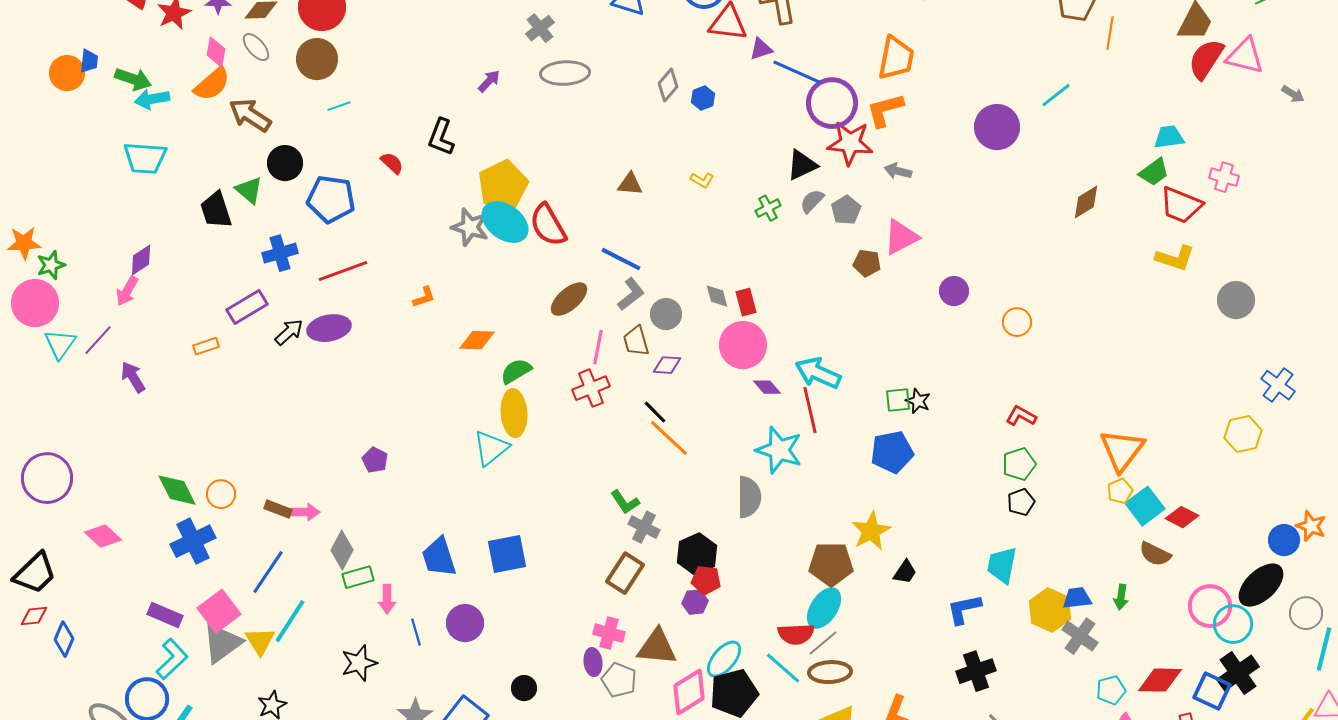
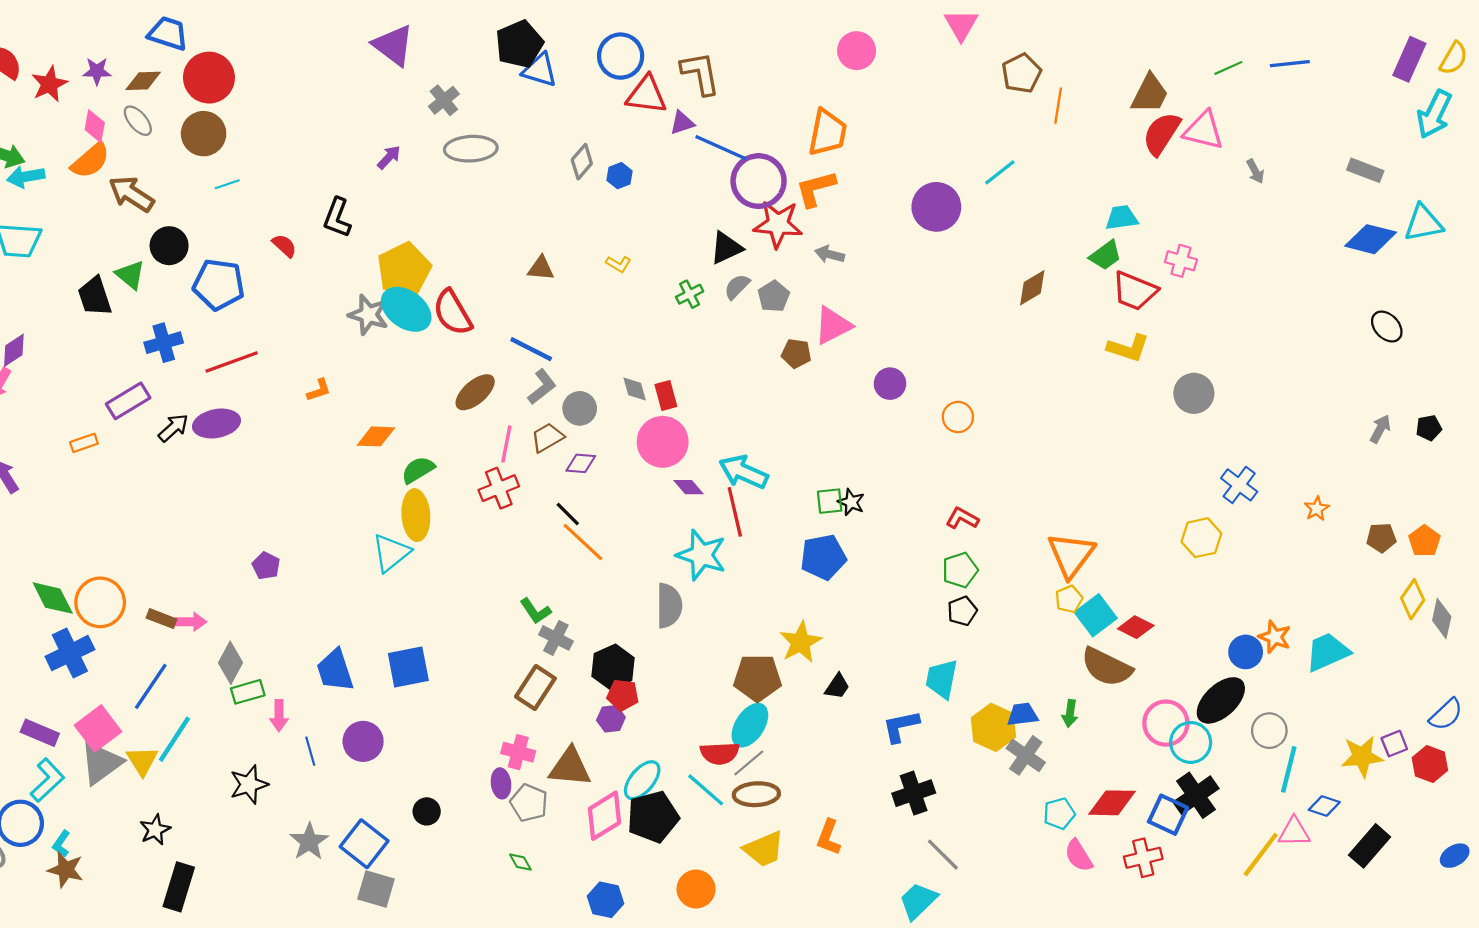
gray arrow: (1293, 94) -> (1255, 171), turned 30
brown trapezoid: (636, 341) -> (547, 438), turned 76
orange circle: (221, 494) -> (100, 602), size x1.6
brown semicircle: (1155, 554) -> (1107, 667), size x1.5

